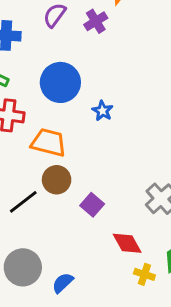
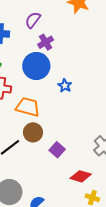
purple cross: (96, 21) -> (46, 42), moved
red diamond: (127, 243) -> (81, 176), turned -45

